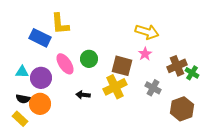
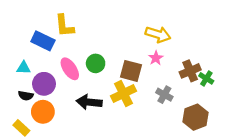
cyan triangle: (22, 72) -> (24, 68), moved
black arrow: (83, 95) -> (89, 102), size x1.6
black semicircle: (23, 99) -> (26, 96), moved

